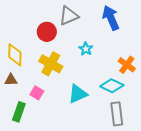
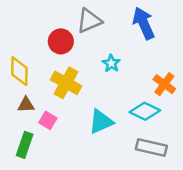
brown triangle: (11, 80) -> (26, 105), moved
gray rectangle: (117, 114) -> (151, 148), turned -70

